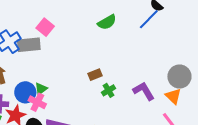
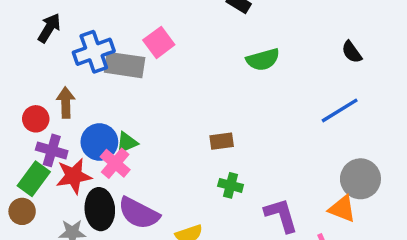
blue line: (149, 19) -> (340, 110), moved
green cross: (108, 90) -> (231, 185), moved, turned 32
purple L-shape: (144, 91) -> (281, 215), moved
orange triangle: (173, 96) -> (342, 209), turned -36

